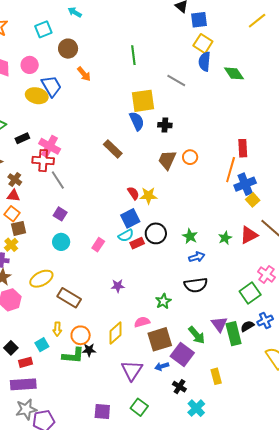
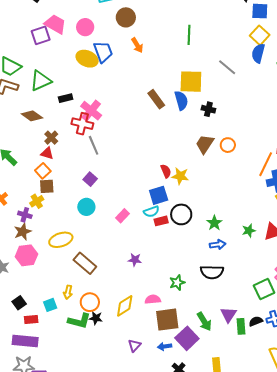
brown rectangle: (113, 149) -> (156, 99), moved
green rectangle: (234, 334) -> (241, 326), size x0.7
purple triangle: (132, 370) -> (134, 345), size x0.6

